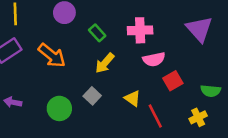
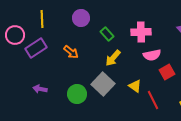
orange arrow: (52, 56) -> (71, 52), size x0.7
gray square: (92, 96) -> (103, 84), size x1.6

